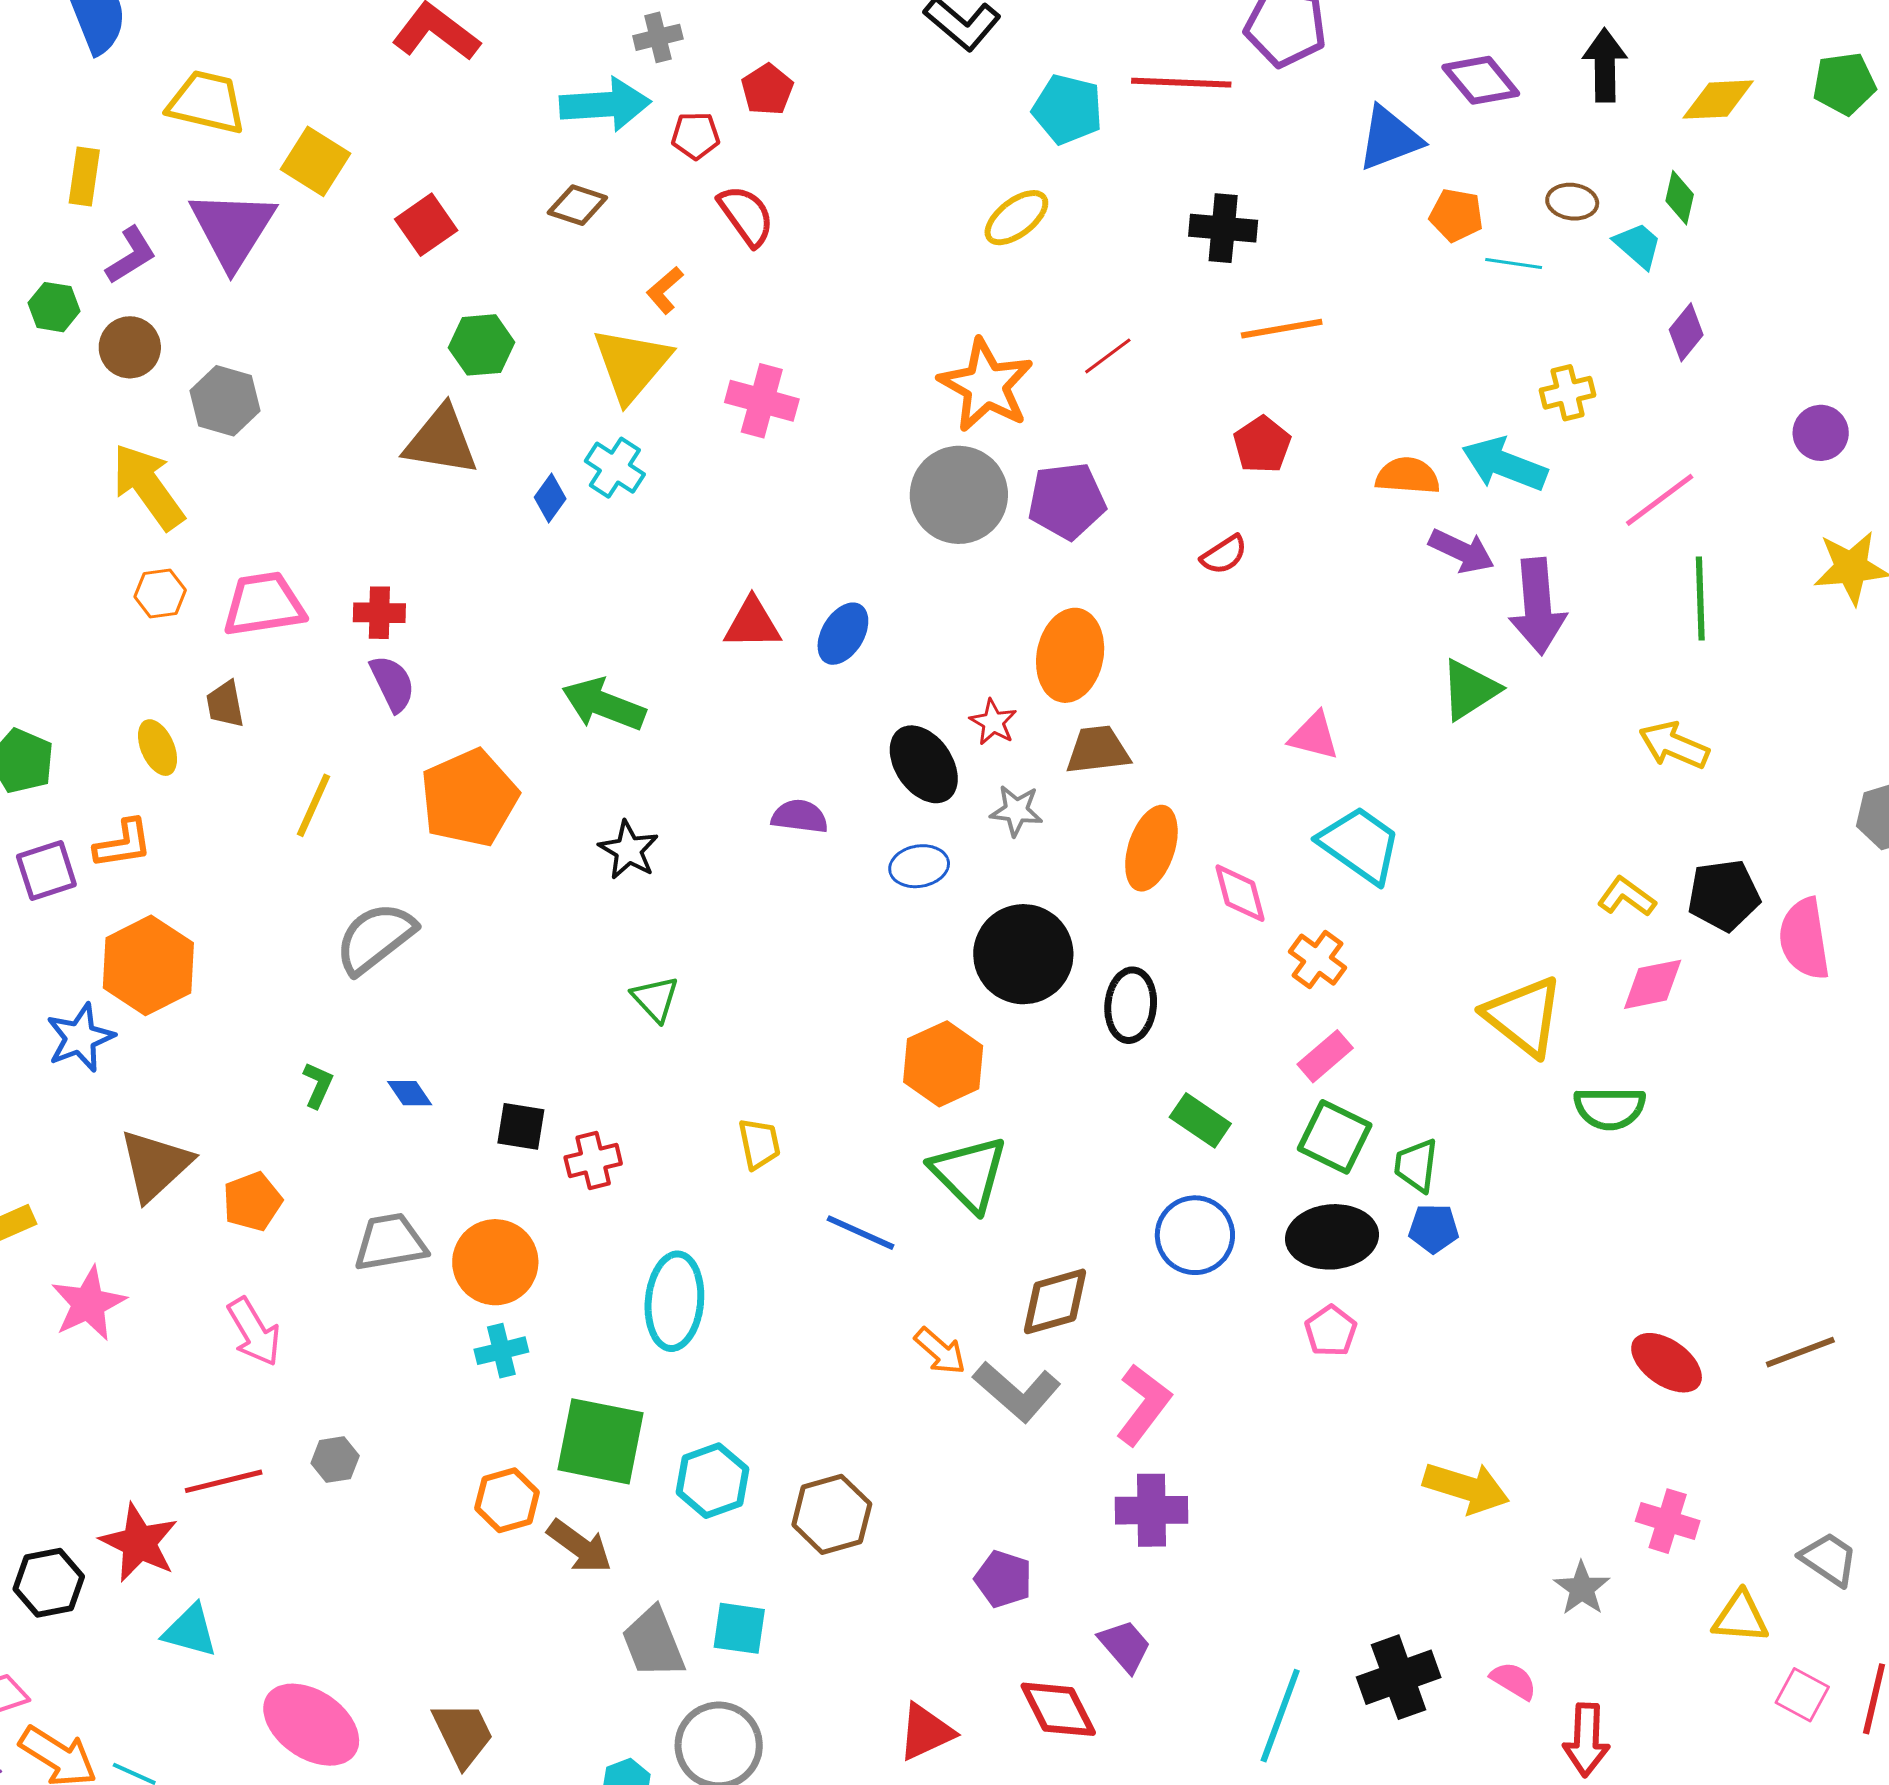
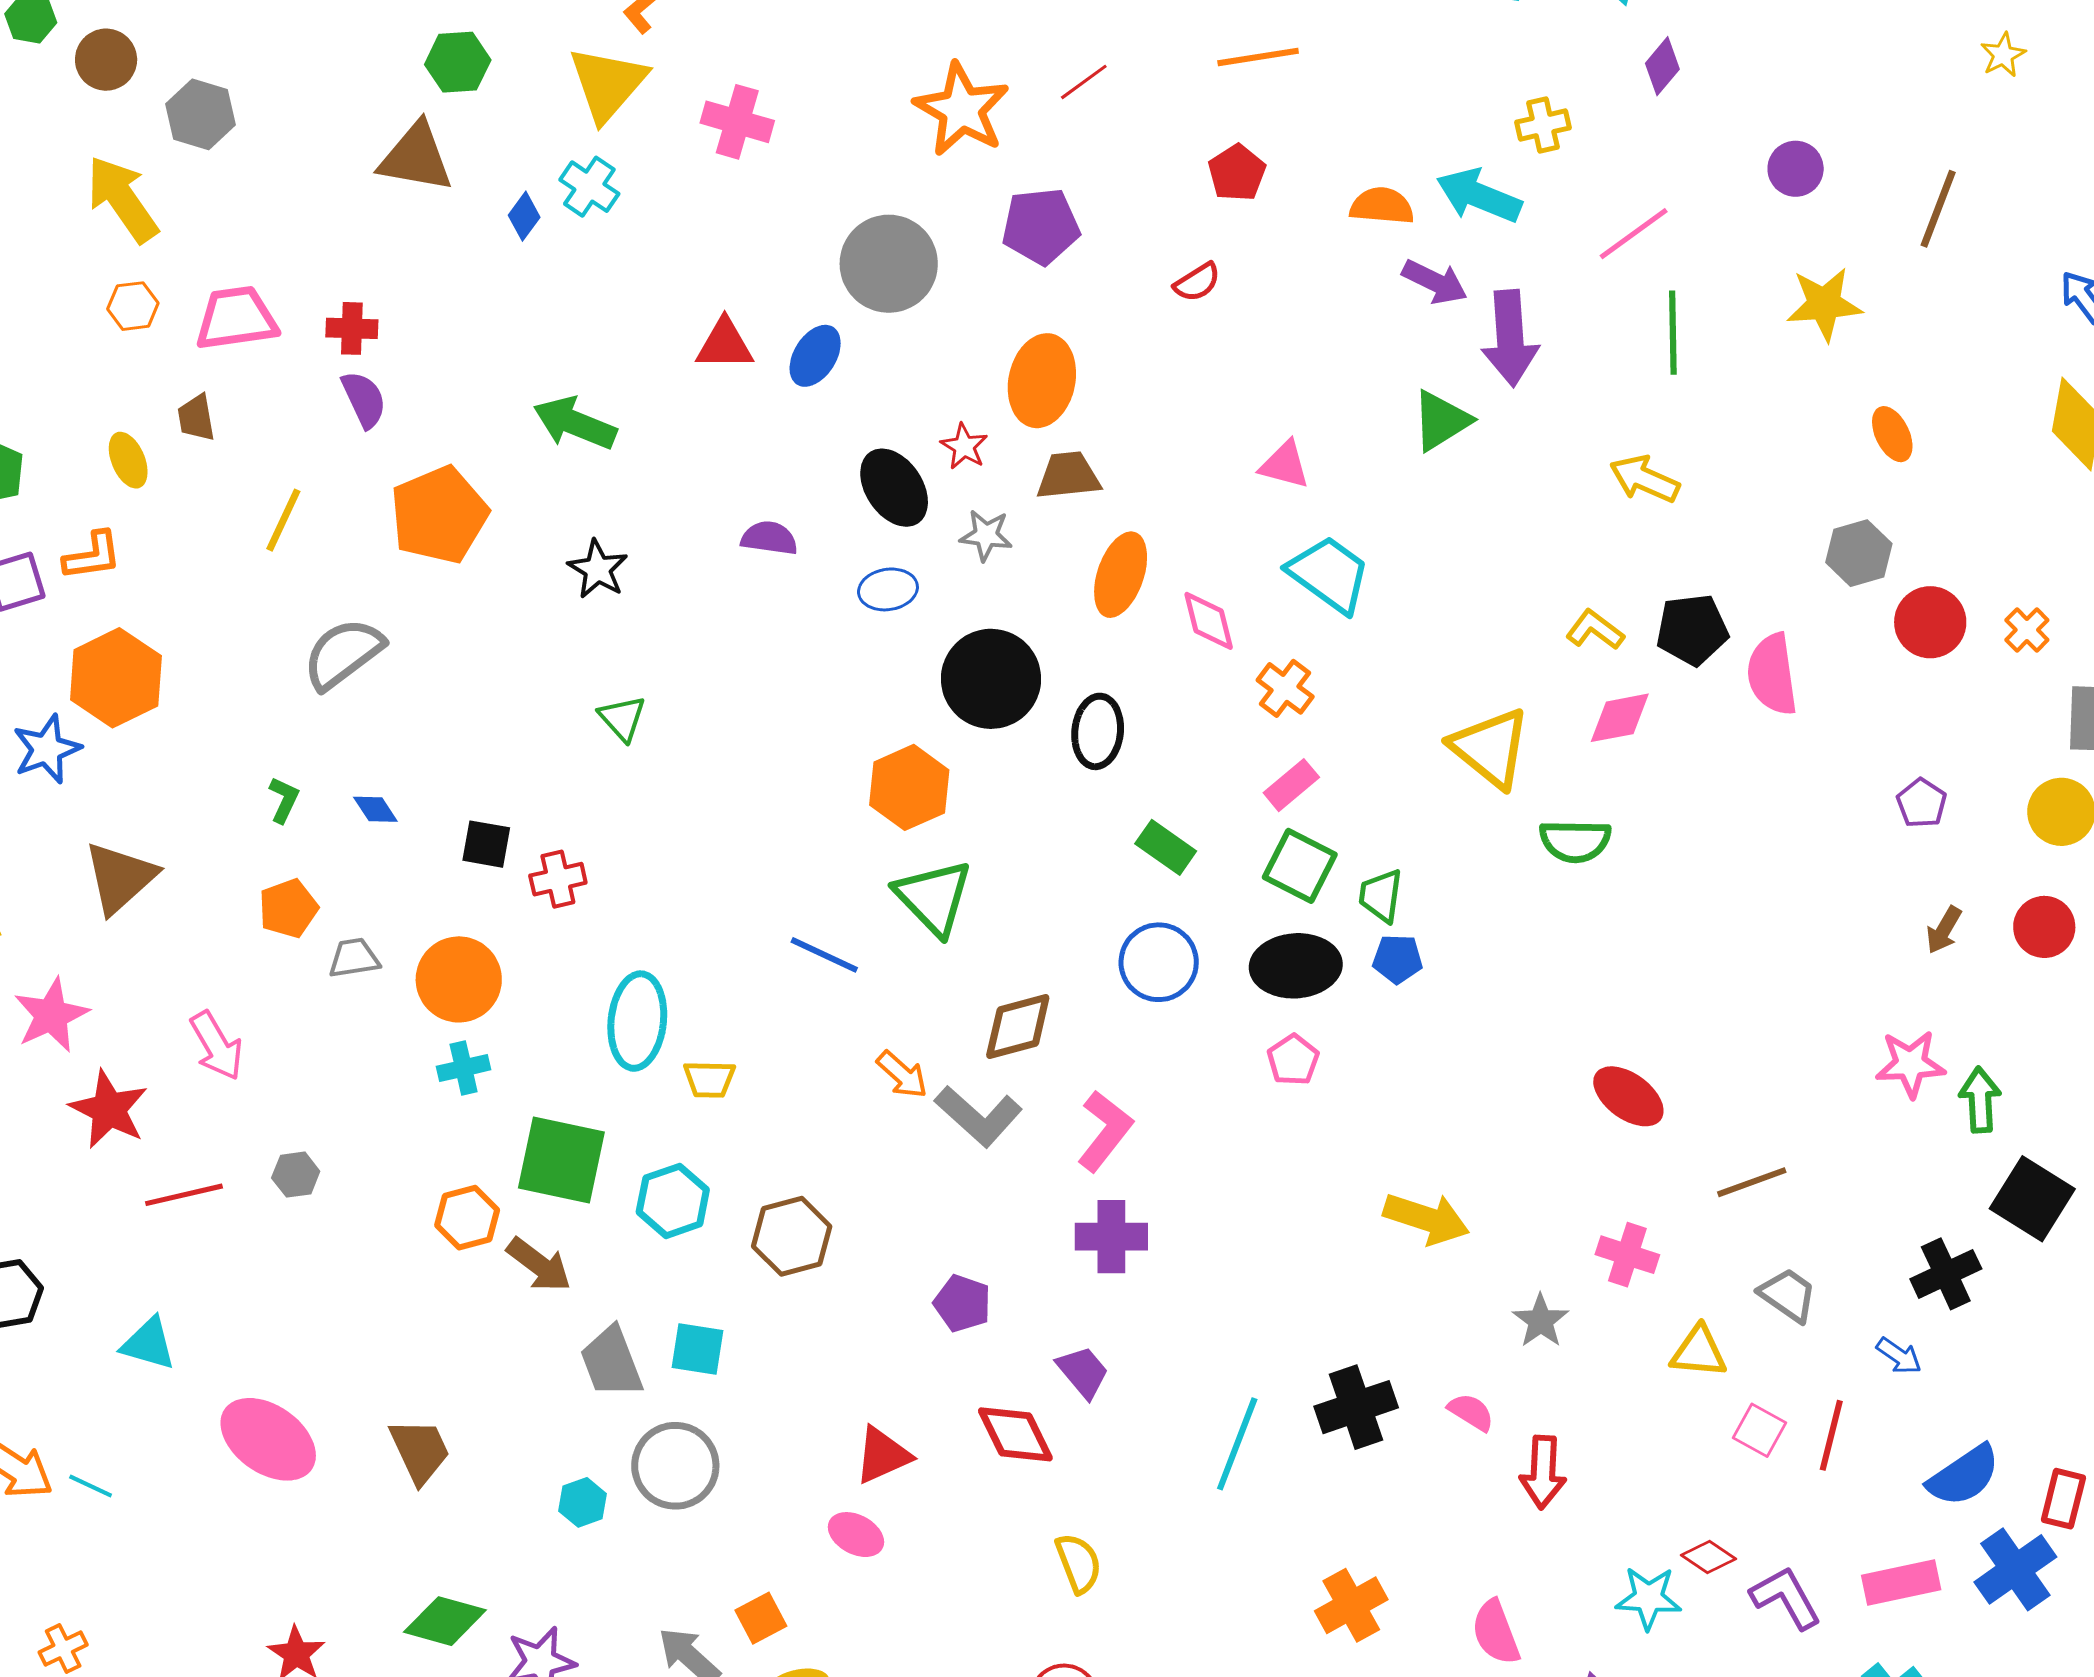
gray circle: (959, 495) -> (889, 264), moved
yellow trapezoid: (759, 1144) -> (709, 1079), moved, turned 102
orange pentagon: (252, 1202) -> (288, 908), moved
gray trapezoid: (390, 1242) -> (354, 958), size x0.7
brown line: (1800, 1352) -> (1752, 1182), moved
red star: (139, 1543) -> (109, 1109), moved

